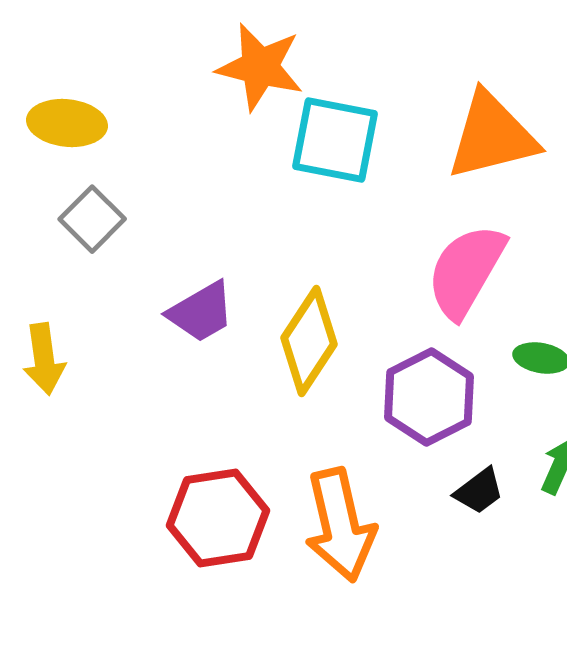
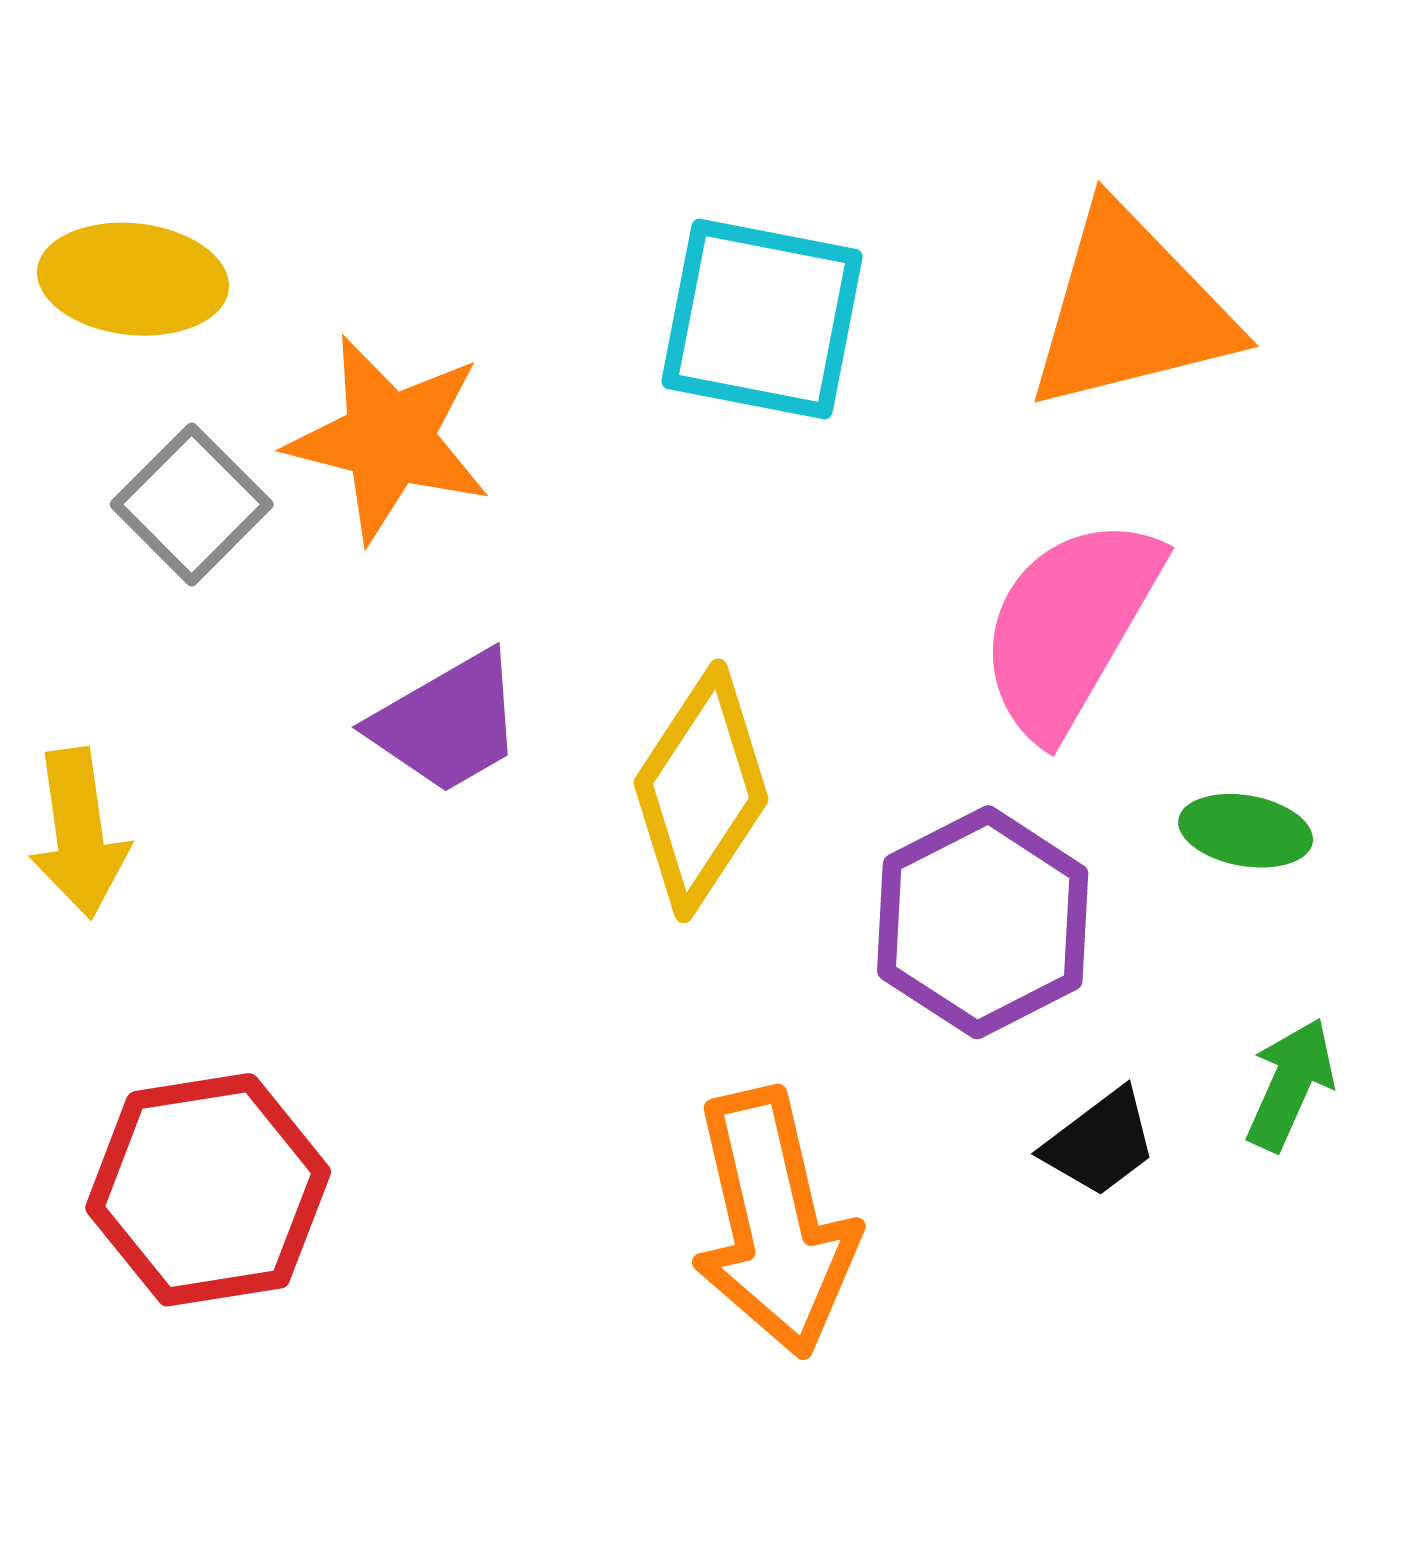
orange star: (260, 67) -> (389, 439), moved
red hexagon: (218, 518) -> (208, 1190), moved

